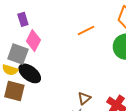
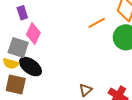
orange line: (86, 31) -> (97, 23), moved

